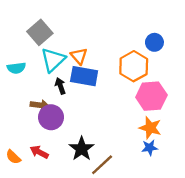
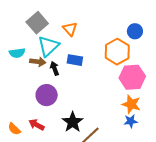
orange triangle: (79, 56) -> (70, 29), moved
blue rectangle: (84, 76) -> (75, 60), size x0.7
brown arrow: (40, 105) -> (38, 62), moved

